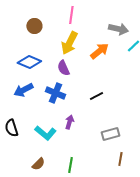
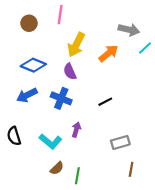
pink line: (71, 15) -> (60, 15), moved
brown circle: (34, 26) -> (29, 23), moved
brown semicircle: (38, 164) -> (57, 168), moved

